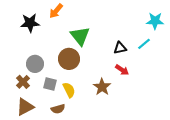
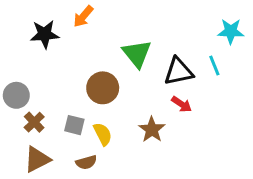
green triangle: (80, 36) -> (137, 54), moved
cyan line: (144, 44) -> (214, 66), turned -72
black triangle: (120, 48) -> (179, 71), size x1.5
gray circle: (35, 64) -> (16, 95), moved

